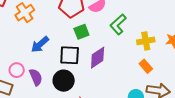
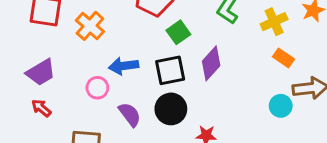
blue arrow: (40, 44) -> (124, 66), turned 48
pink circle: (17, 70) -> (97, 88), moved

